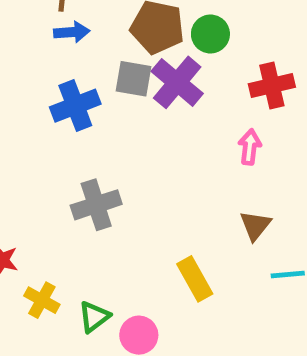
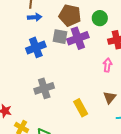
green circle: (210, 34) -> (100, 18), moved
purple cross: (177, 82) -> (78, 38), turned 30
yellow rectangle: (195, 279) -> (81, 108), moved

